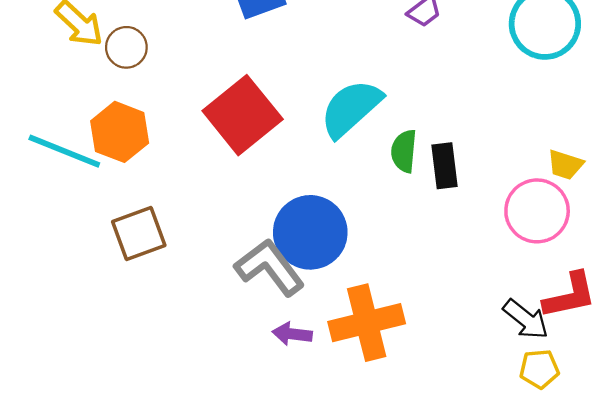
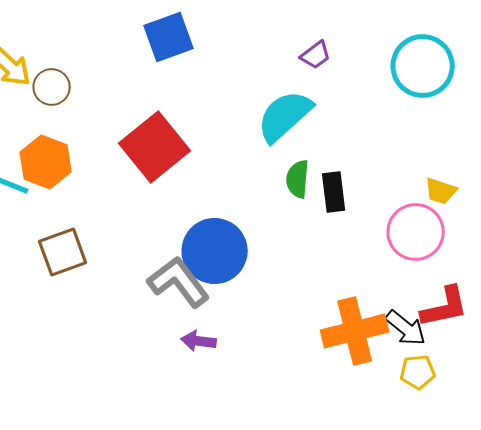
cyan semicircle: (351, 108) -> (285, 116), moved
orange cross: (367, 323) -> (355, 331), moved

